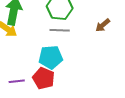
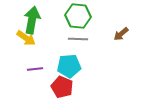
purple line: (17, 81) -> (35, 69), moved

